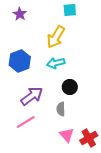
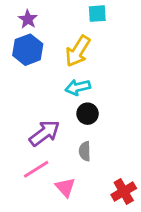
blue hexagon: (20, 61) -> (28, 50), moved
black circle: (70, 87) -> (88, 114), moved
pink triangle: (67, 135) -> (65, 187), moved

